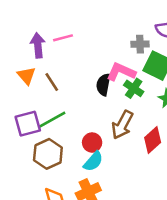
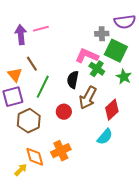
orange triangle: (26, 76) -> (15, 75), moved
black semicircle: (103, 84) -> (73, 80), moved
green line: (52, 120) -> (43, 87), moved, turned -35
cyan semicircle: (93, 161) -> (105, 137), moved

